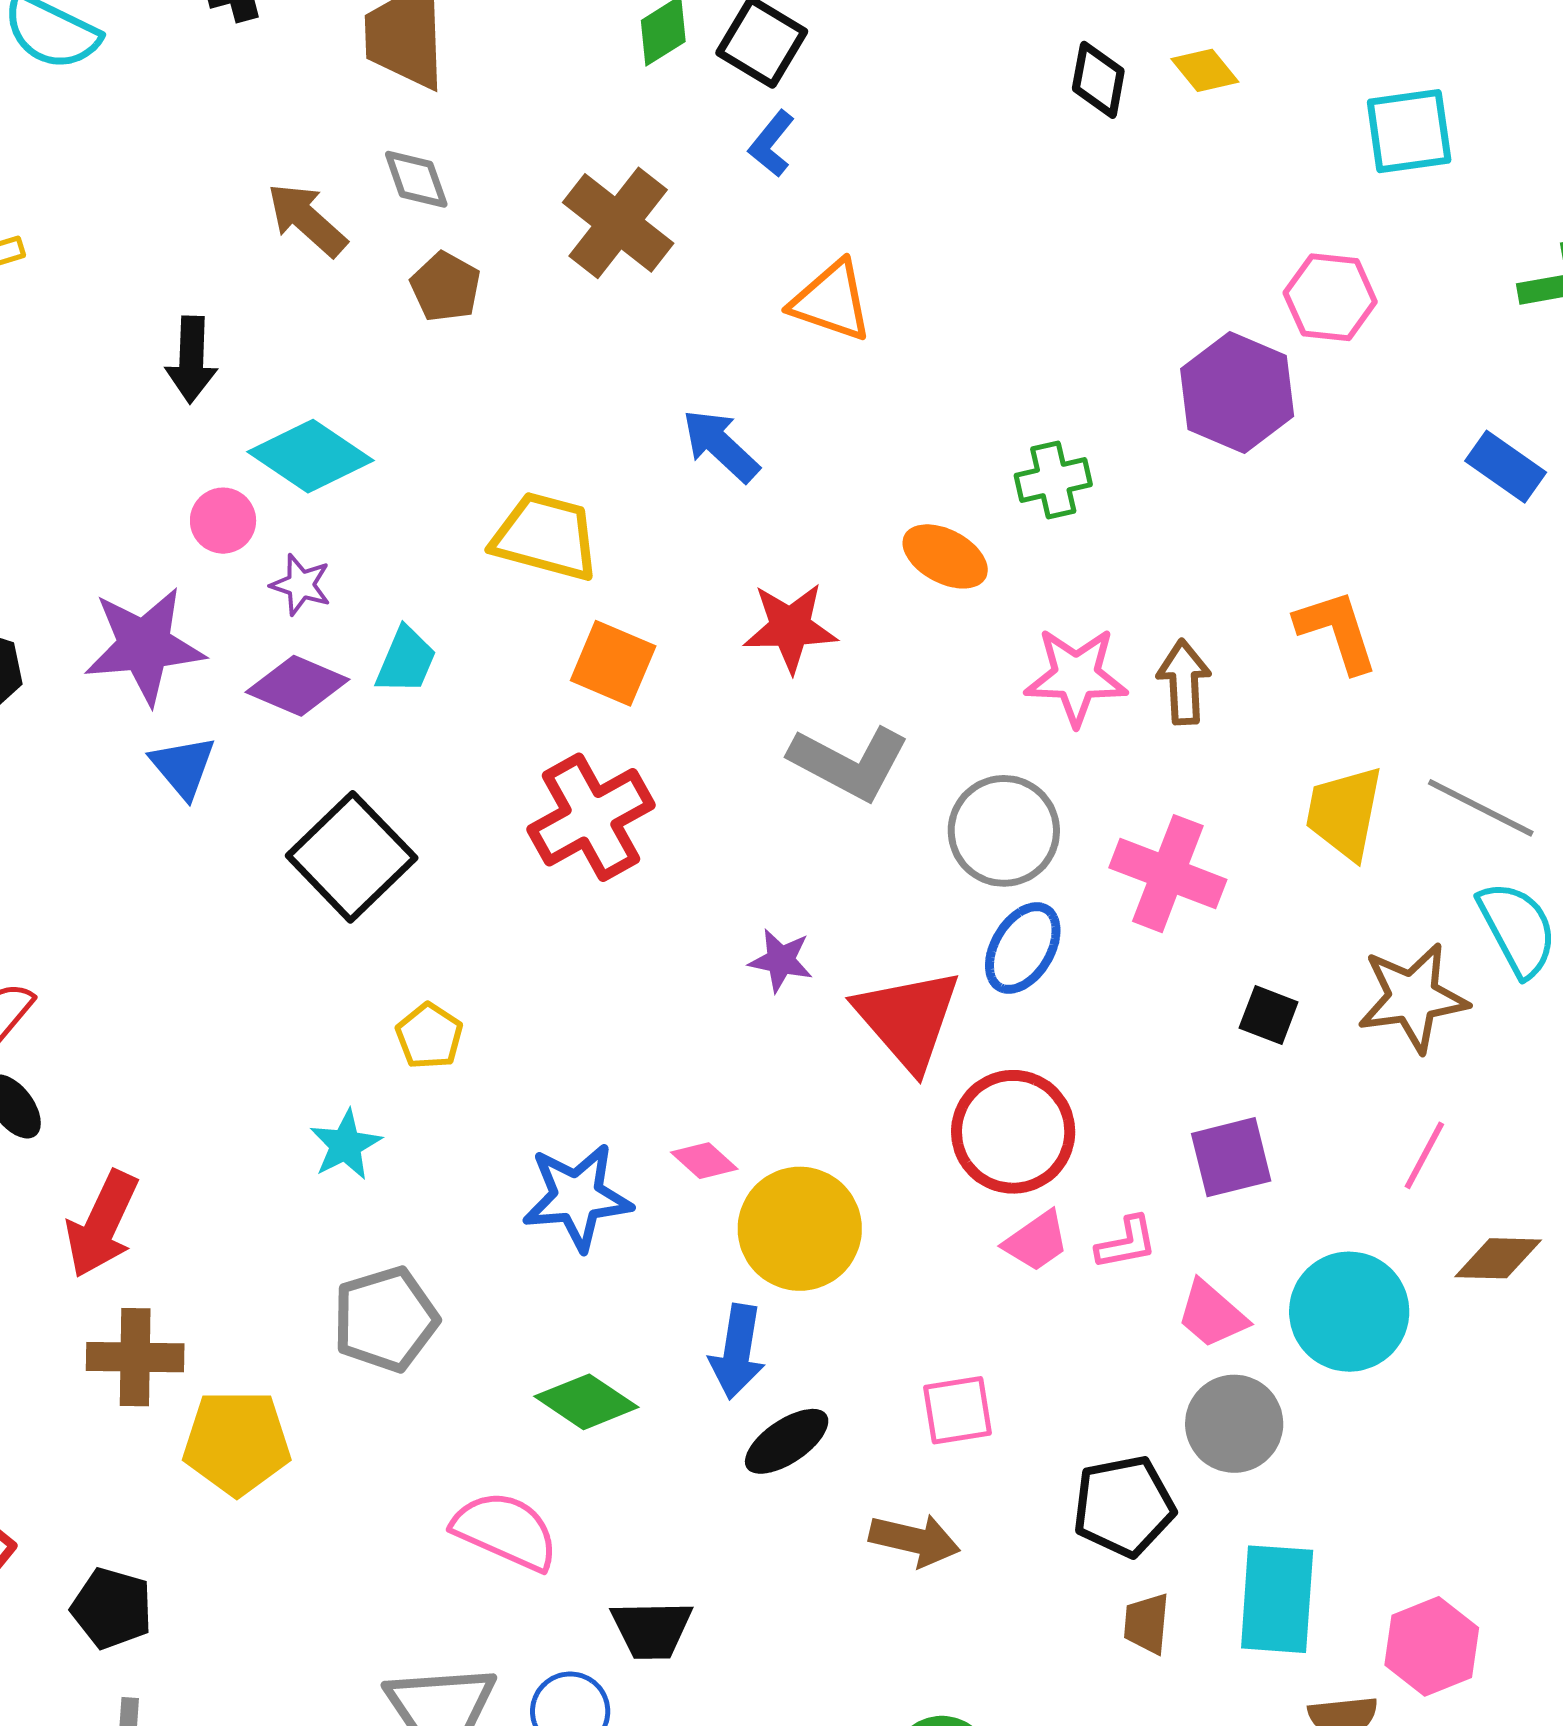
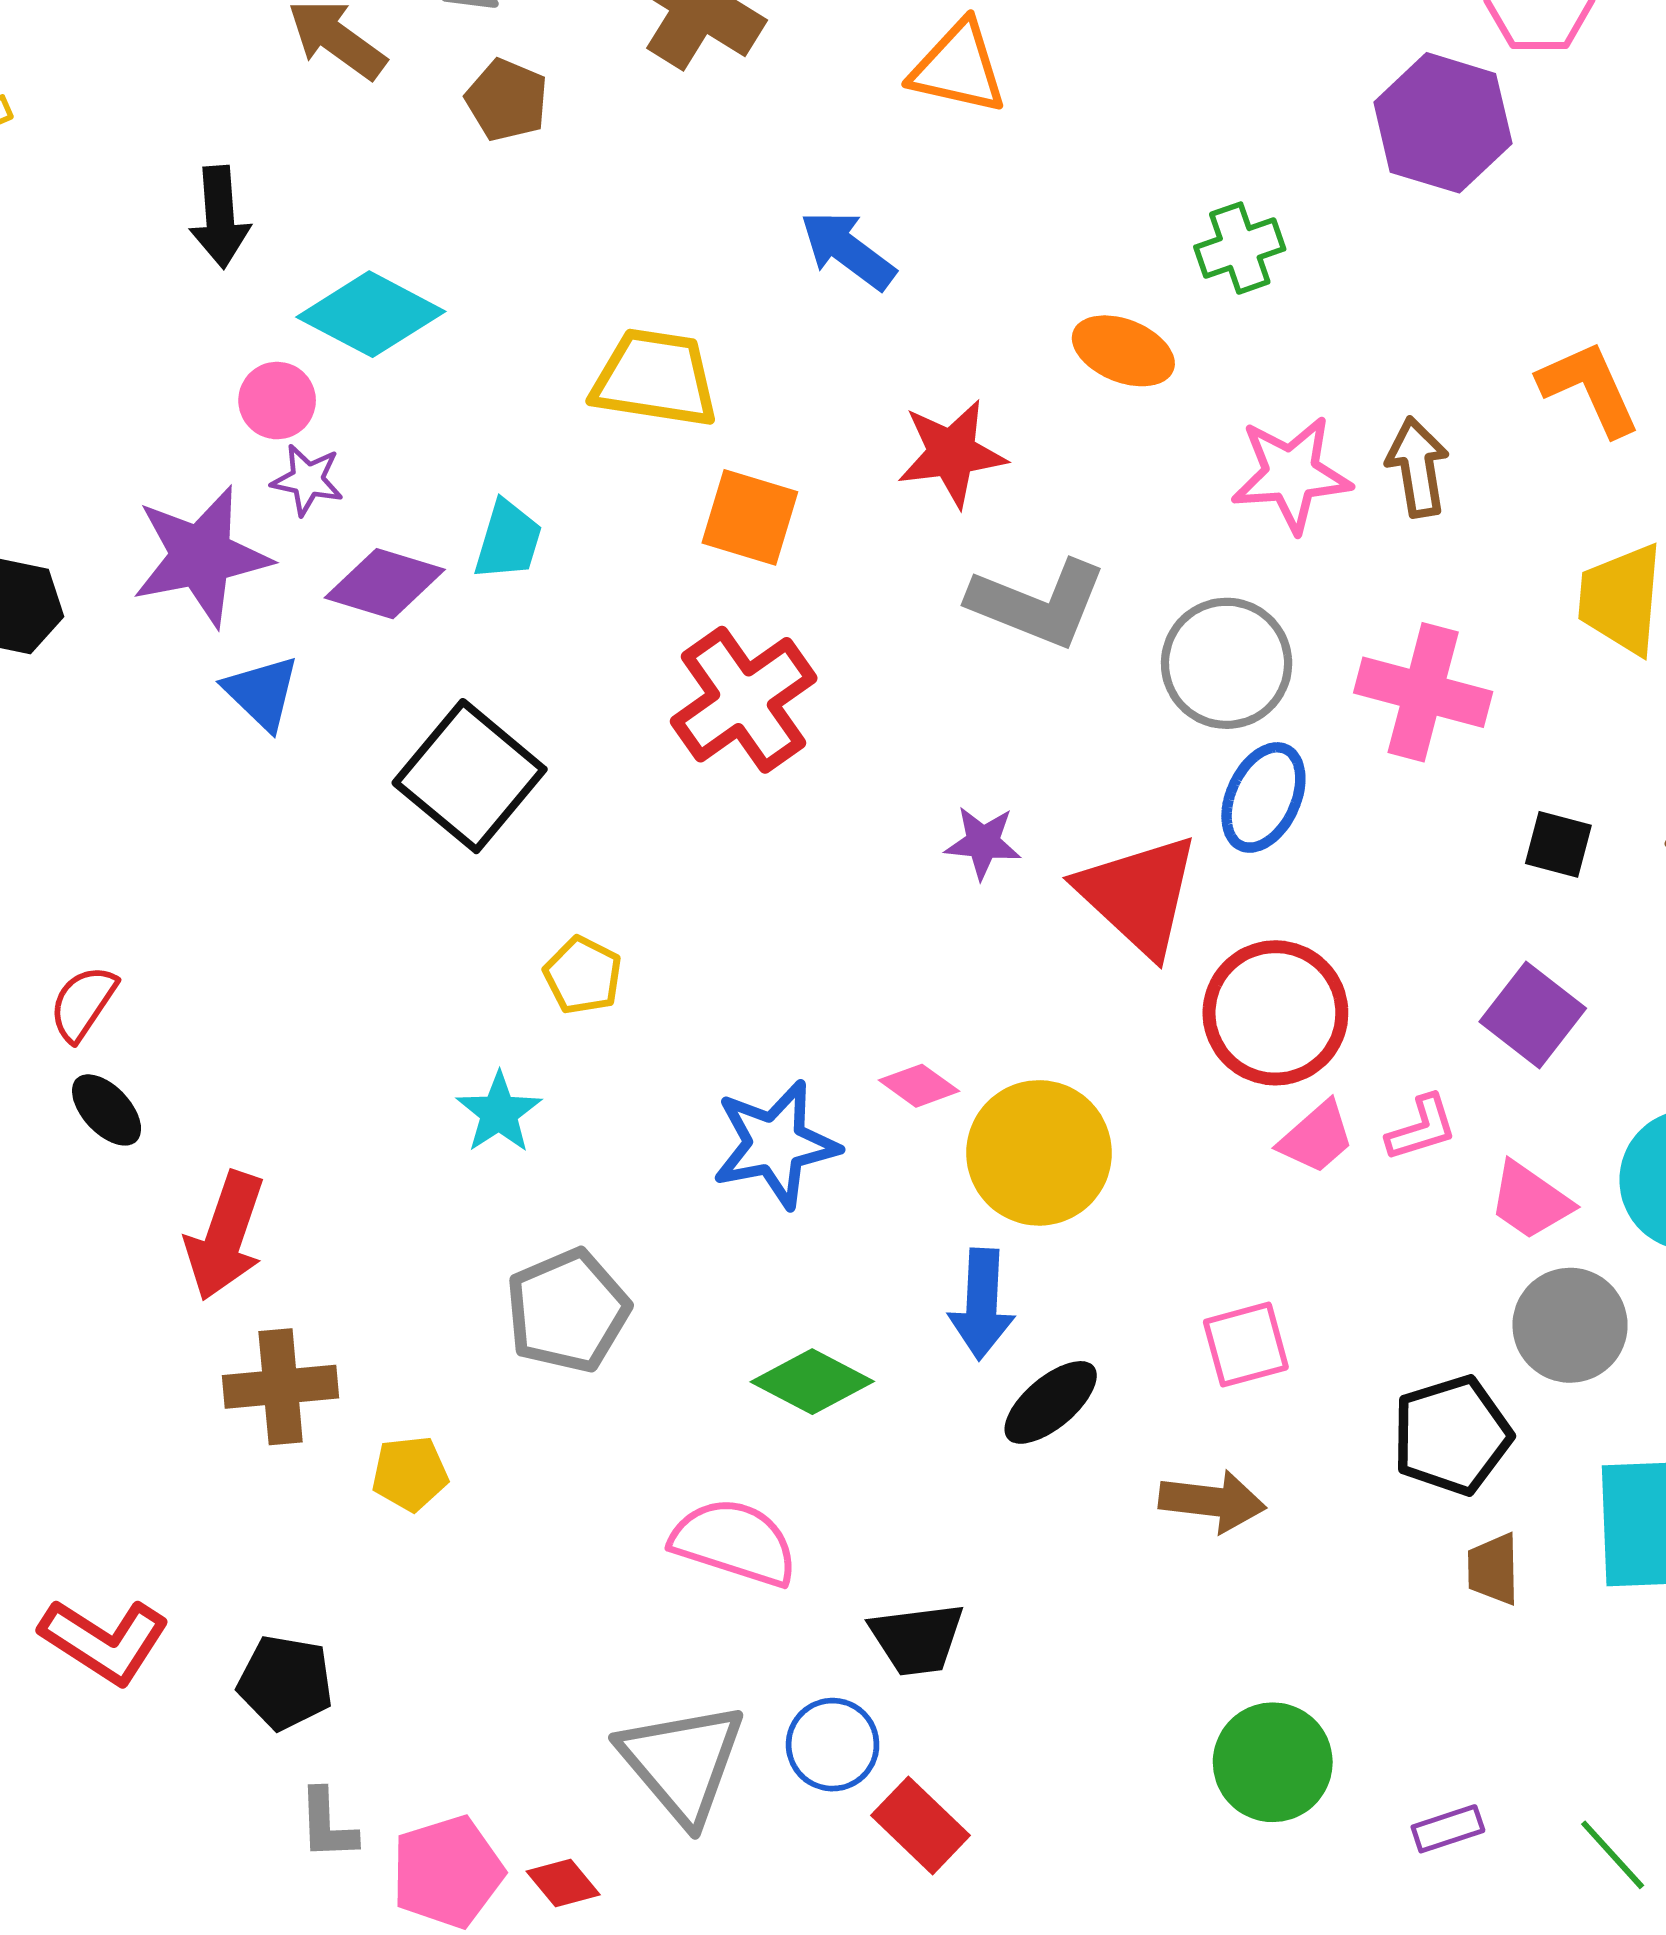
purple star: (301, 585) -> (307, 480), moved
purple square: (1231, 1157) -> (1533, 1015), turned -32
yellow pentagon: (237, 1443) -> (410, 1473), size x0.6

